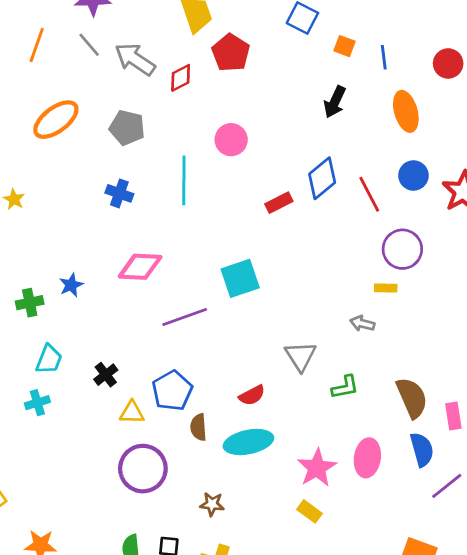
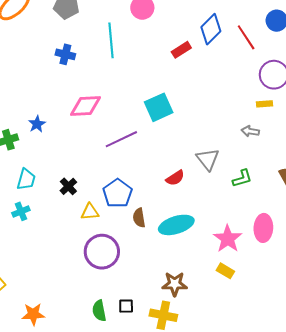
red semicircle: (252, 395) -> (175, 178), moved
brown star: (212, 504) -> (175, 284), moved, size x1.4

